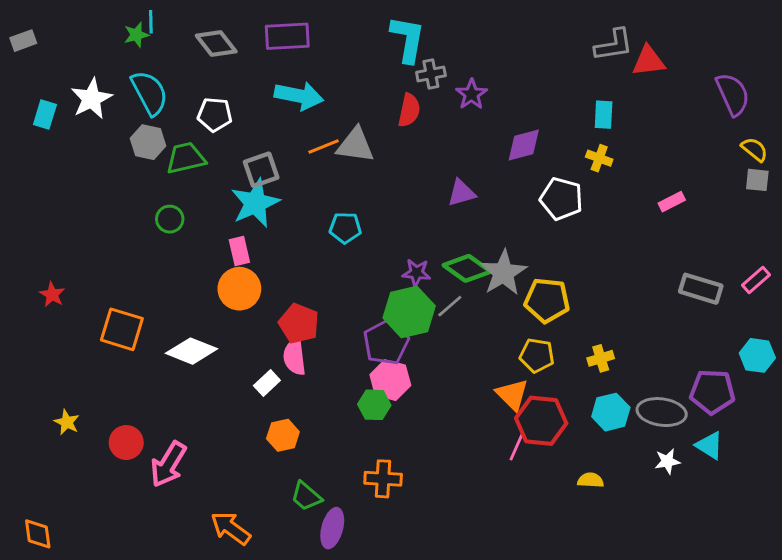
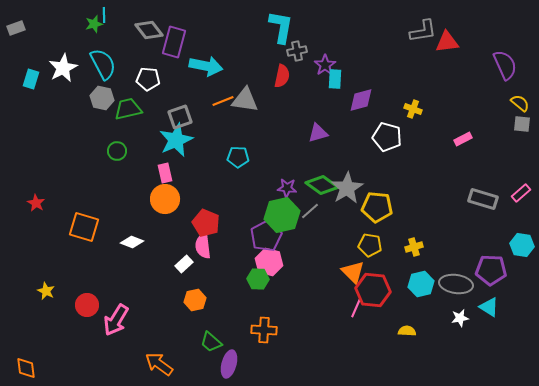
purple rectangle: (287, 36) -> (174, 42), moved, turned -72
cyan rectangle: (604, 115) -> (335, 79), moved
white diamond: (192, 351) -> (132, 242), size x0.7

